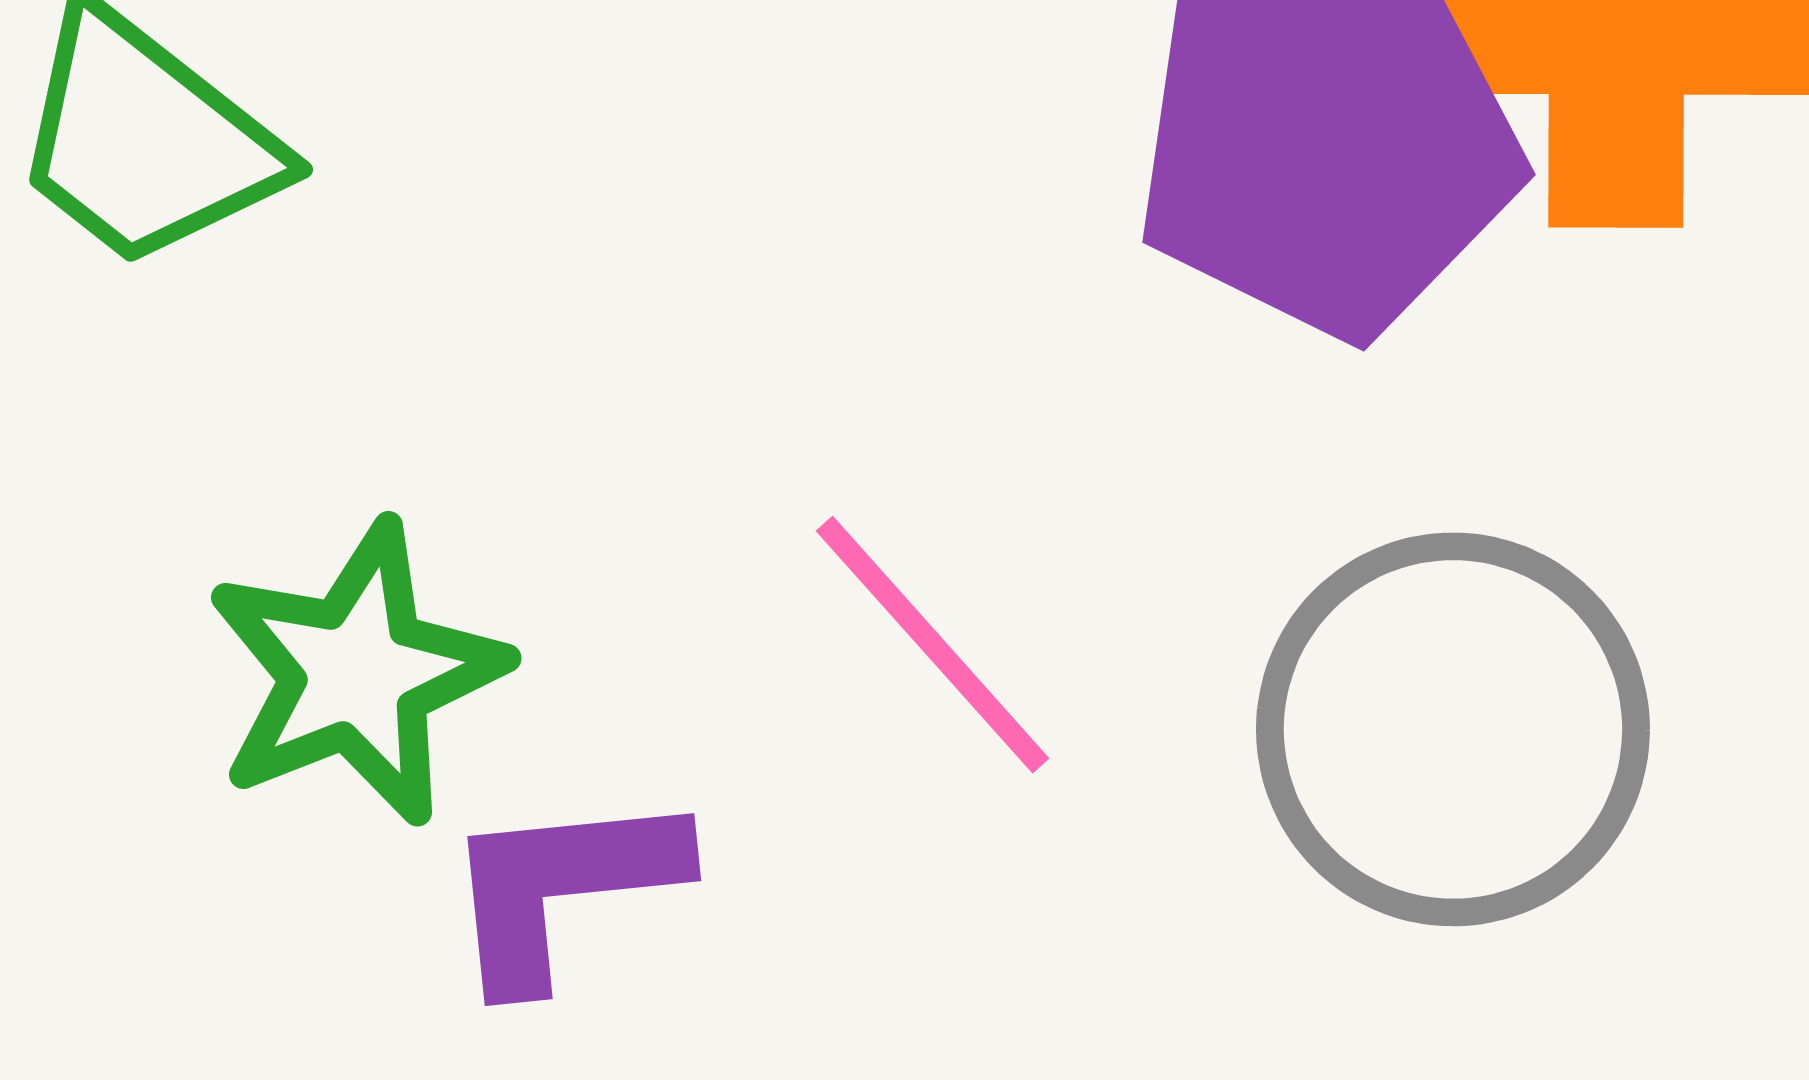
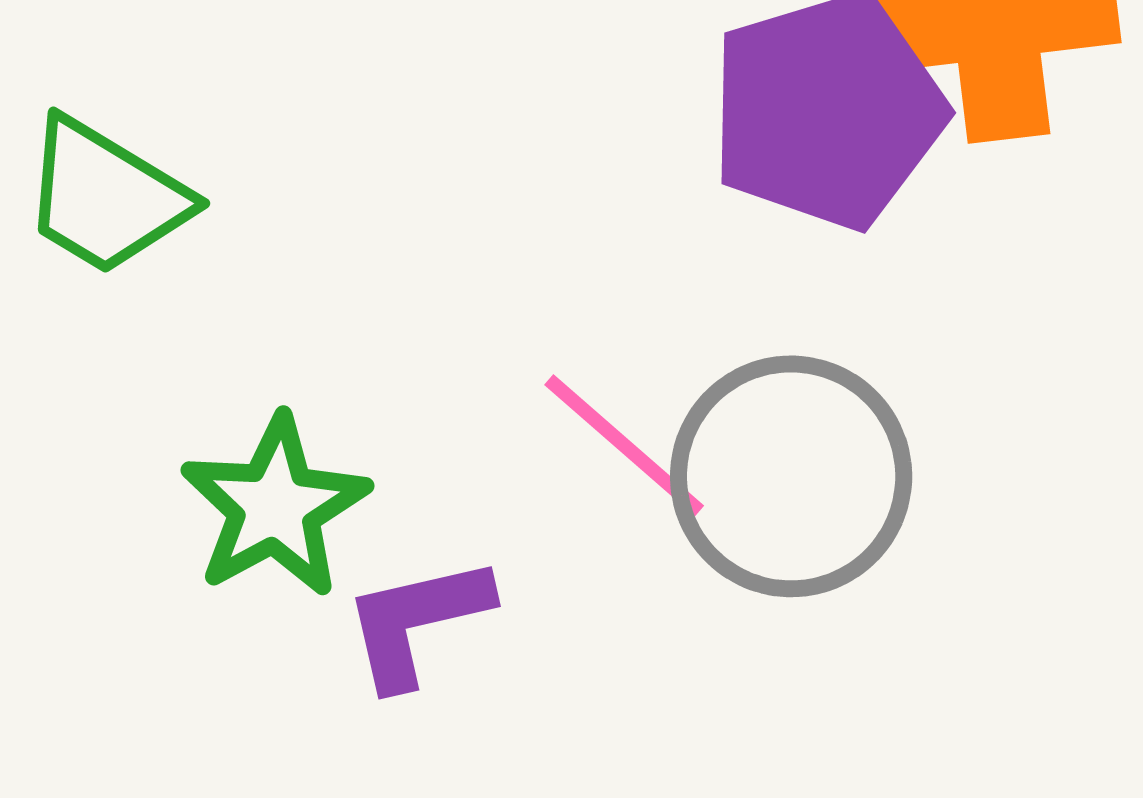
gray circle: (1453, 729) -> (791, 476), moved

